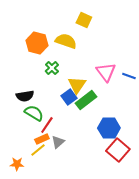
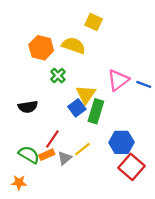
pink triangle: (106, 72) -> (118, 80), turned 30
green rectangle: (86, 100) -> (96, 111), turned -35
green semicircle: (34, 113) -> (29, 155), moved
yellow line: (38, 150) -> (82, 149), moved

